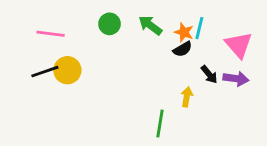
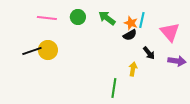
pink line: (51, 34) -> (47, 18), moved
purple arrow: (236, 79) -> (177, 61), moved

